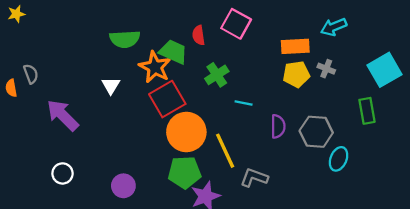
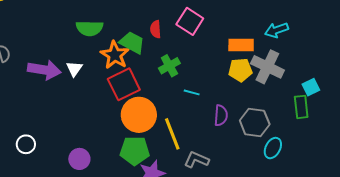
gray cross: (326, 69) -> (267, 67), size x2.0
cyan square: (385, 70) -> (311, 87), moved, size x0.6
purple arrow: (63, 115) -> (44, 70), moved, turned 140

